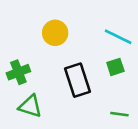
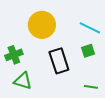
yellow circle: (55, 33) -> (42, 25), size x1.4

